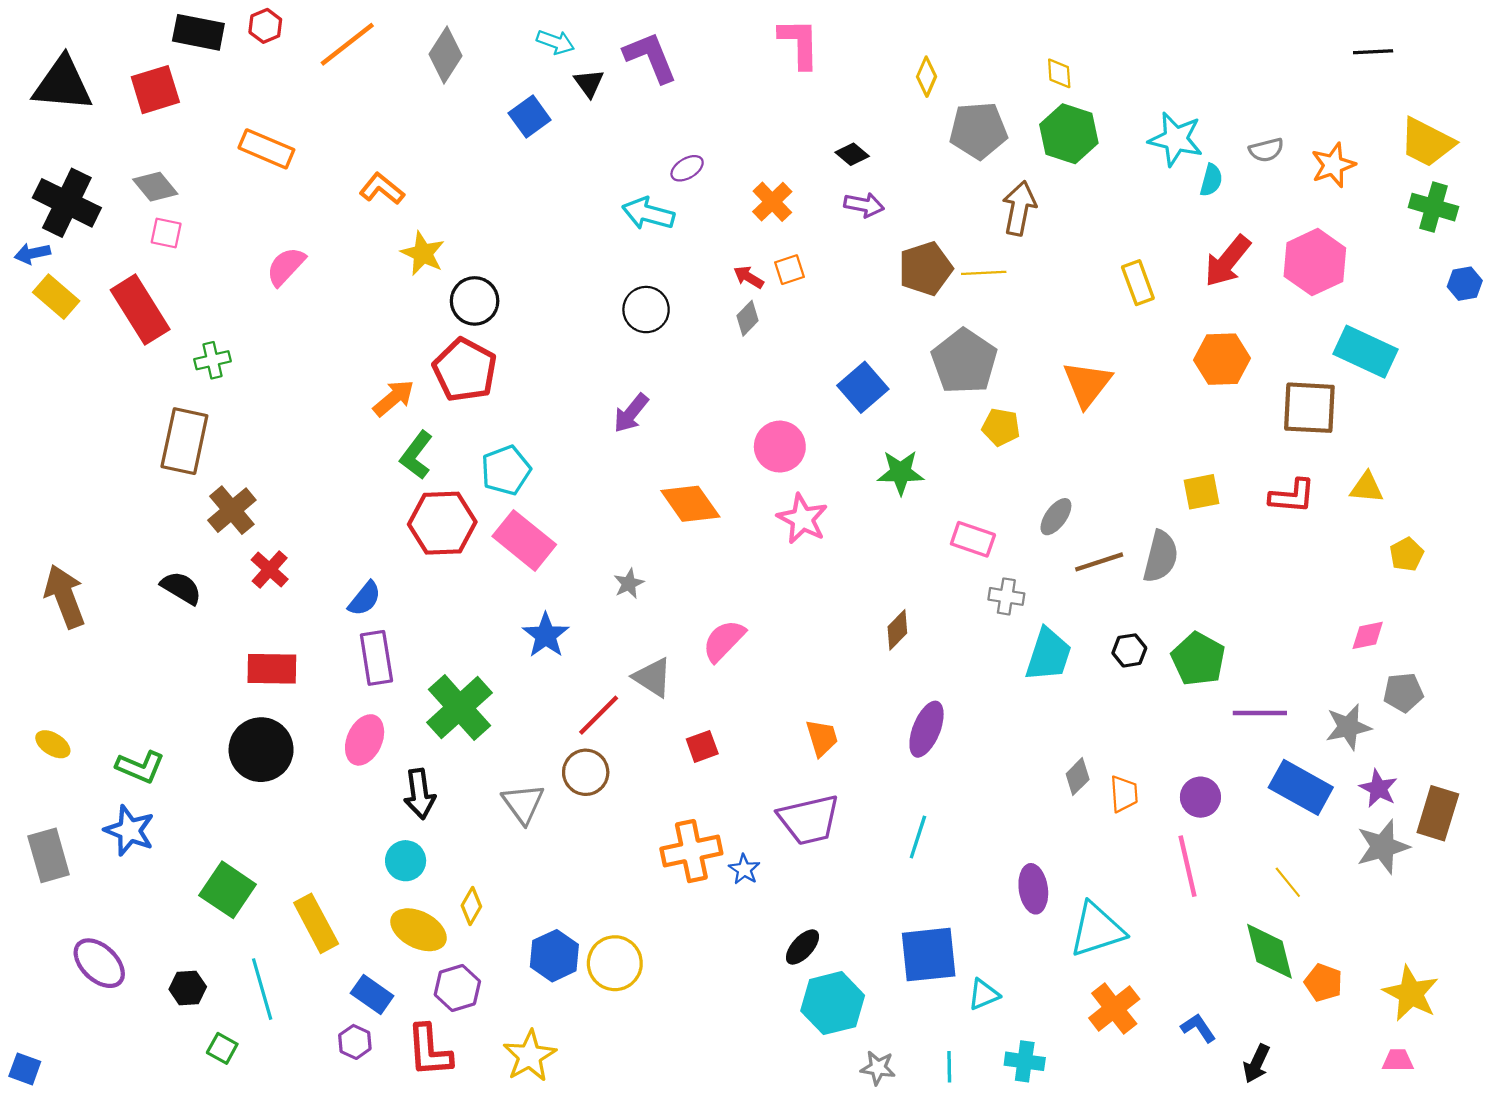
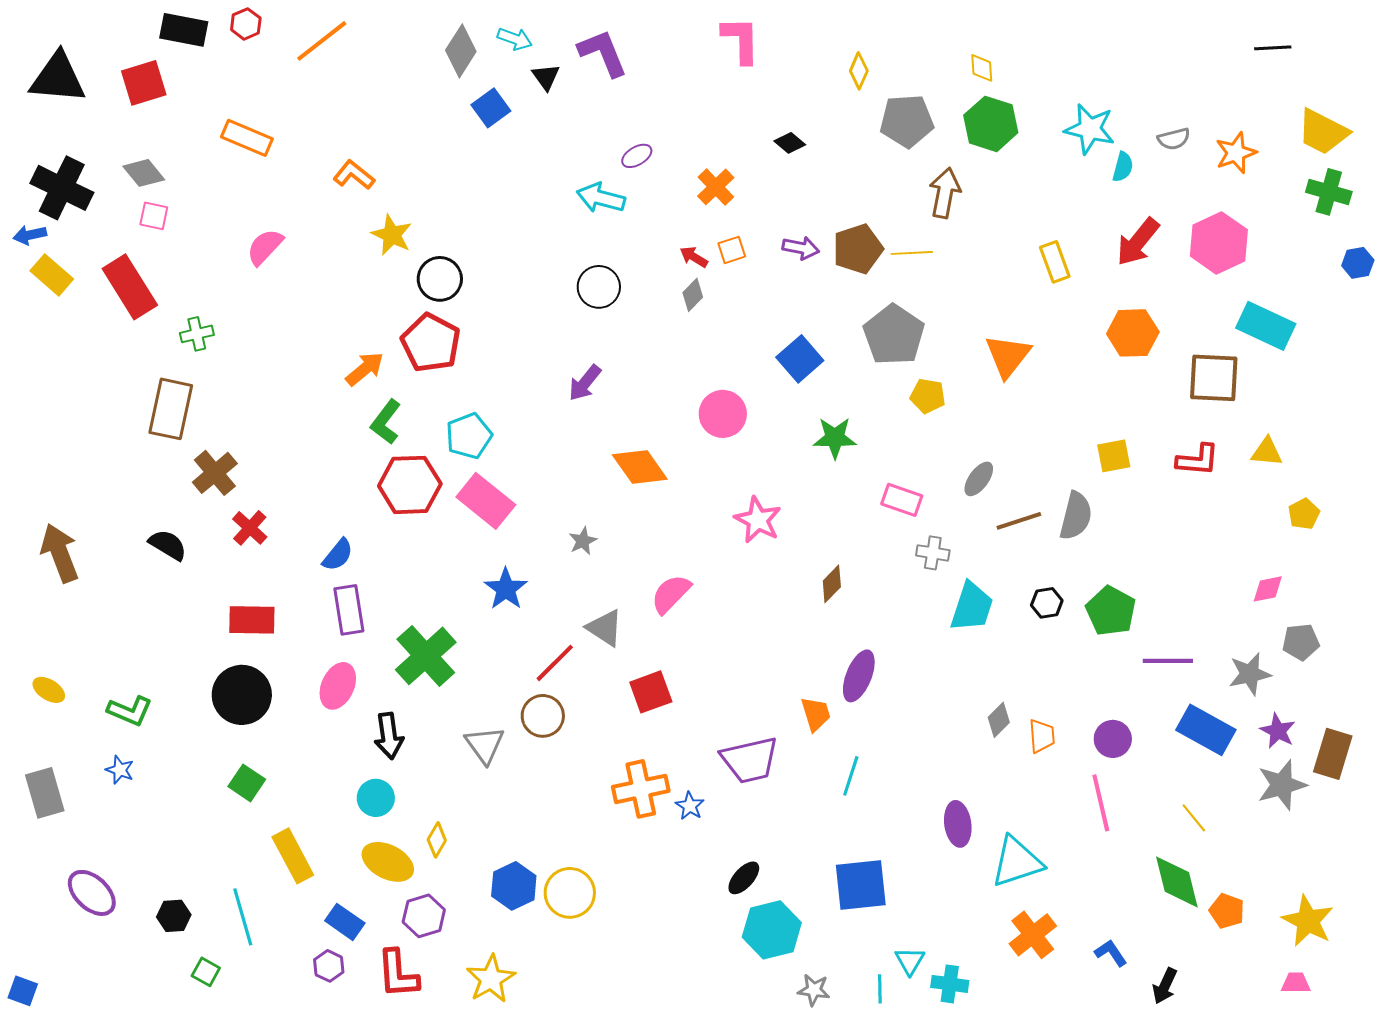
gray diamond: (445, 55) -> (461, 51), moved
purple arrow: (864, 205) -> (801, 248), moved
pink star: (802, 519) -> (758, 520), moved
orange trapezoid: (822, 738) -> (816, 714), moved
red square: (702, 746) -> (651, 692), size x1.4
blue star: (129, 831) -> (120, 770), size x0.6
green square: (228, 890) -> (247, 783), moved, size x0.7
cyan triangle: (984, 994) -> (910, 961), moved, turned -36

